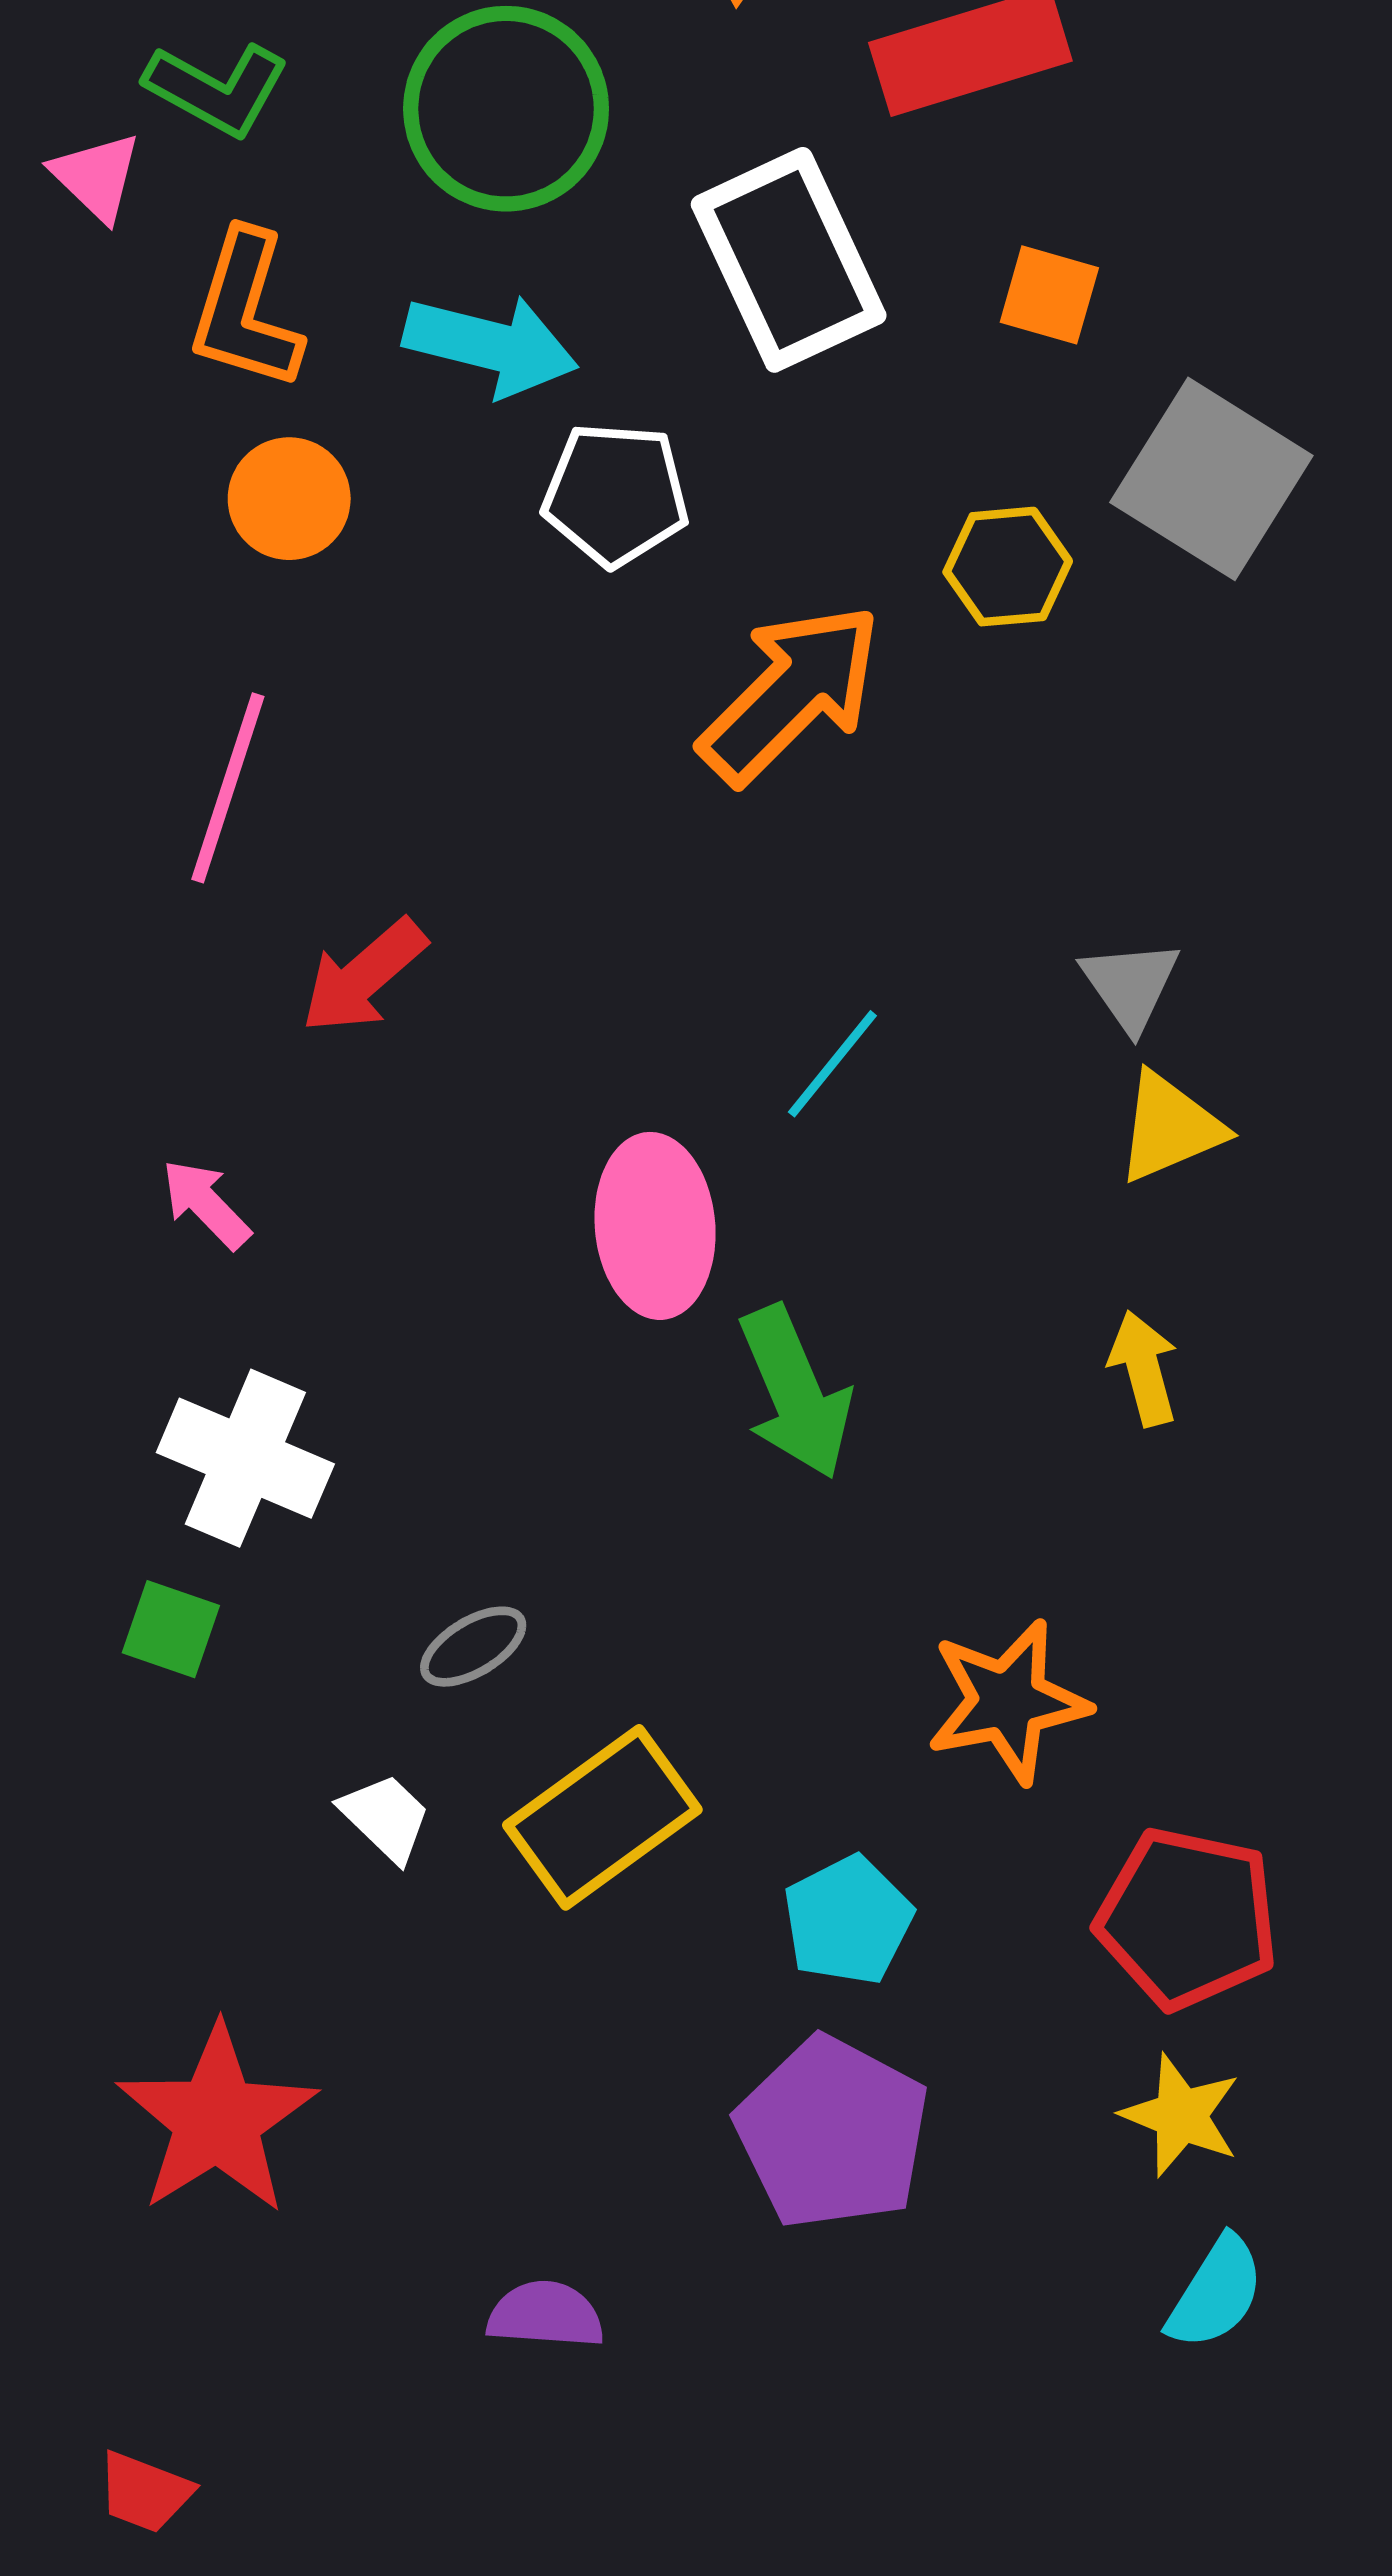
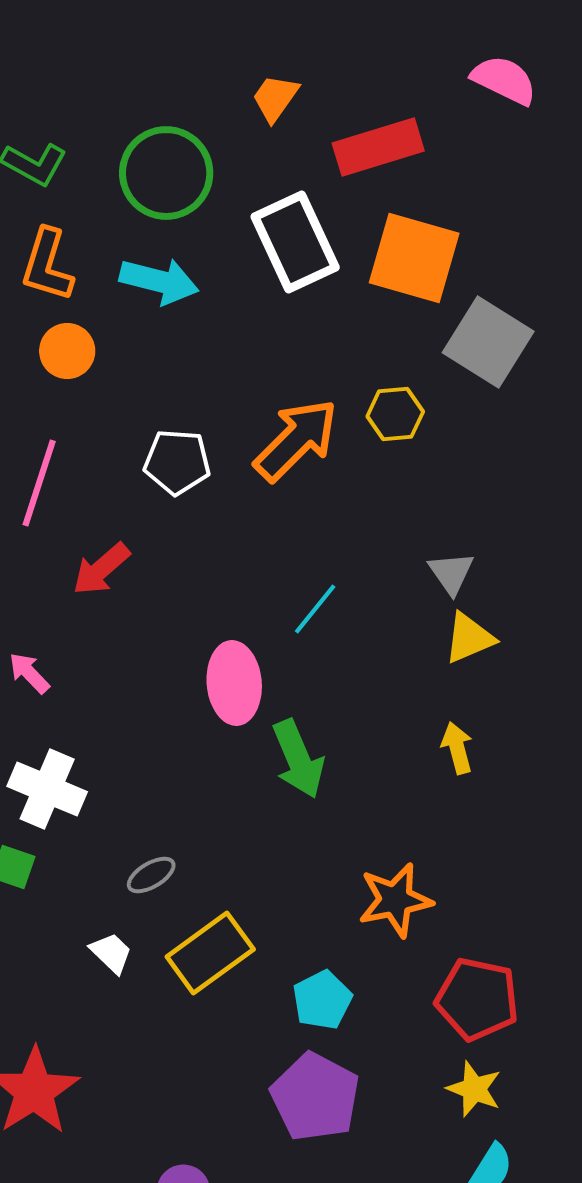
orange square: (1049, 295) -> (414, 258), size x2.0
white pentagon: (616, 494) -> (177, 462), moved
yellow hexagon: (1008, 567) -> (395, 414), moved

